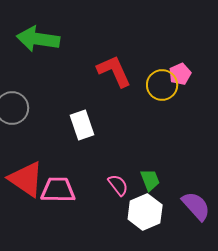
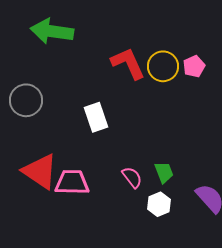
yellow circle: (162, 85) -> (163, 66), moved
white hexagon: (145, 212) -> (159, 204), size x0.7

